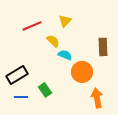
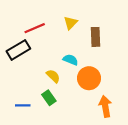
yellow semicircle: (53, 41) -> (53, 76), moved
brown rectangle: (103, 47) -> (95, 37), moved
black rectangle: (17, 75) -> (18, 50), moved

